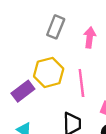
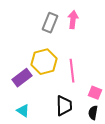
pink arrow: (90, 37) -> (73, 20), moved

